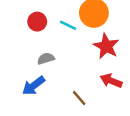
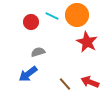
cyan line: (68, 25) -> (52, 16), moved
red arrow: (111, 81) -> (90, 82), moved

